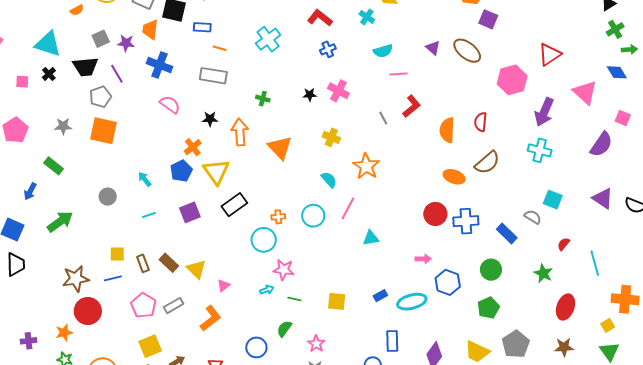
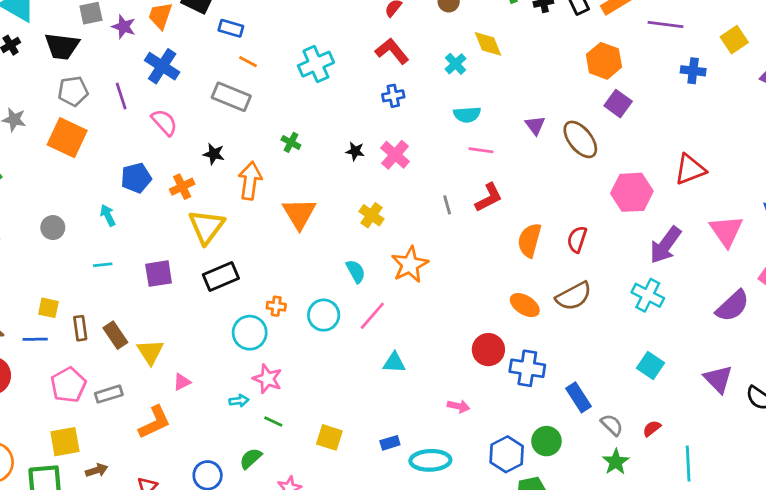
purple line: (117, 74) -> (121, 96), moved
blue pentagon: (181, 171) -> (136, 178), moved
gray semicircle: (533, 217) -> (612, 425), moved
blue hexagon: (448, 282) -> (507, 454), moved

